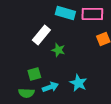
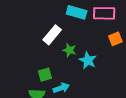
cyan star: (78, 83) -> (88, 60), moved

